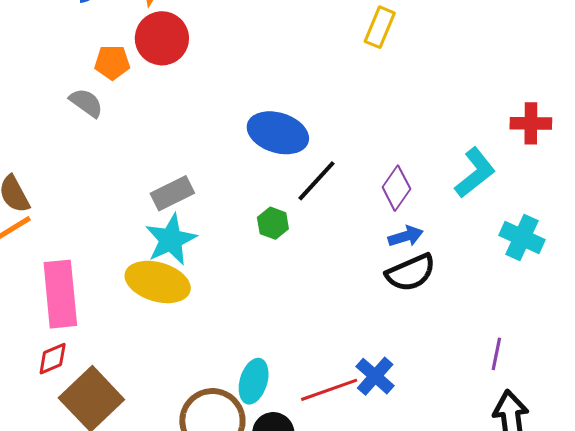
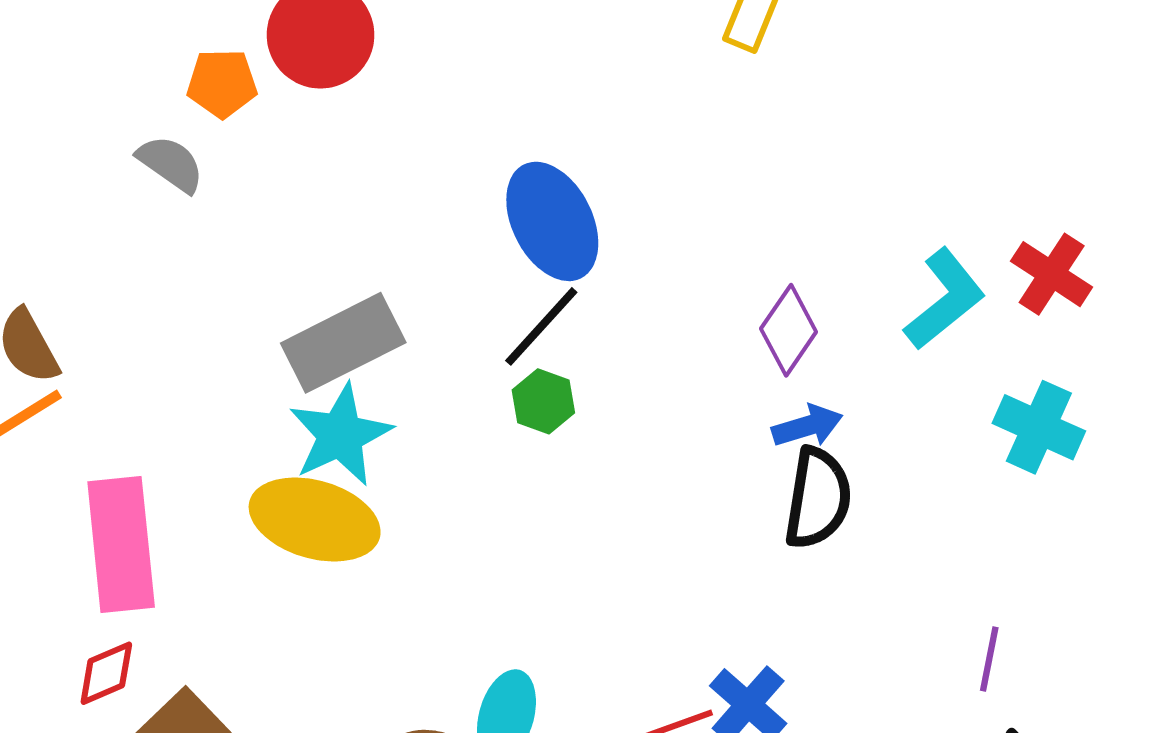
red cross: (531, 123) -> (1052, 274), moved, turned 33
blue ellipse: (278, 133) -> (552, 221), turned 46
black line: (317, 181) -> (541, 326), moved
gray rectangle: (172, 193) -> (343, 343), size x1.4
black semicircle: (411, 273) -> (818, 498), turned -57

